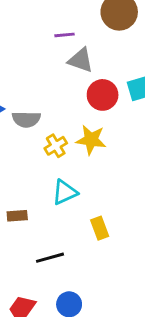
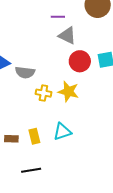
yellow cross: (56, 146) -> (43, 93), turned 35
cyan triangle: (65, 192) -> (62, 132), moved
yellow rectangle: (100, 228) -> (34, 136), moved

